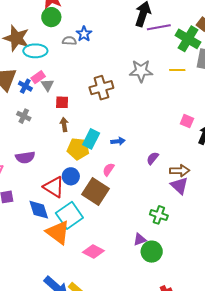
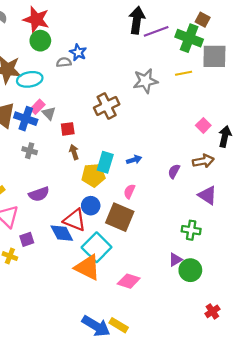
blue cross: (25, 86) -> (26, 119), size x1.5
pink square: (187, 121) -> (203, 125), turned 32
brown arrow: (180, 171) -> (203, 161), moved
blue diamond: (39, 210) -> (62, 233), moved

